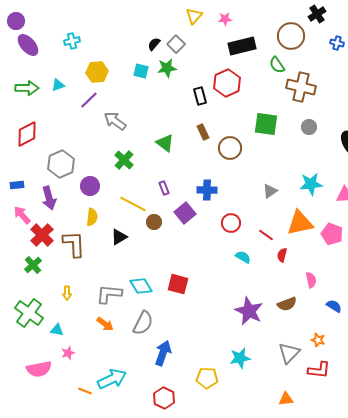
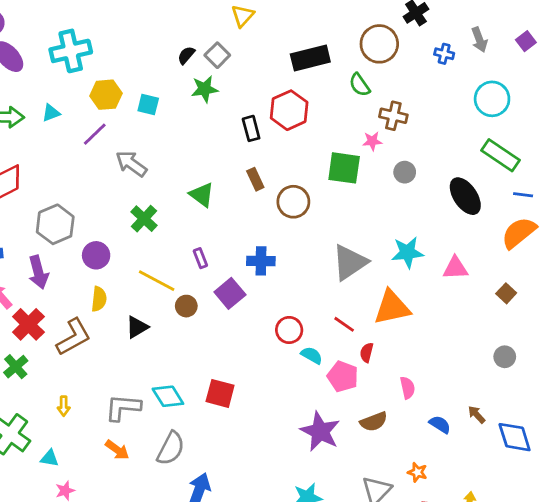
pink star: (225, 19) -> (372, 141), moved
cyan cross: (72, 41) -> (71, 51), size x1.8
cyan square: (141, 71) -> (148, 105), moved
brown cross: (301, 87) -> (393, 116), size x0.7
gray triangle: (270, 191) -> (350, 262), size x1.8
red circle: (231, 223) -> (289, 330), moved
pink pentagon: (332, 234) -> (343, 376), moved
brown L-shape: (74, 244) -> (74, 337), turned 64

